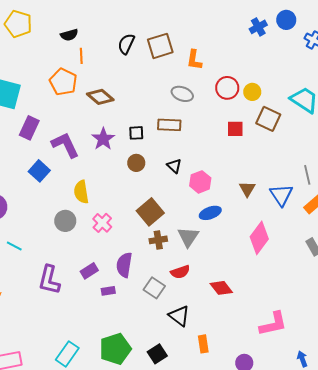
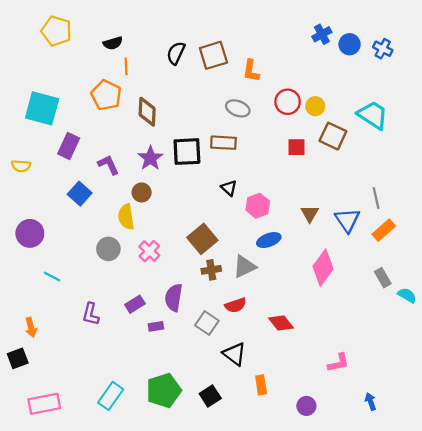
blue circle: (286, 20) -> (350, 44), moved
brown diamond: (100, 97) -> (147, 112), turned 52
black square: (136, 133) -> (187, 152), size x1.8
purple L-shape: (65, 145) -> (108, 165), size x0.7
brown circle: (136, 163) -> (142, 192), moved
gray triangle: (188, 237) -> (244, 267), turned 30
purple L-shape: (49, 280) -> (91, 314), size x0.7
pink L-shape: (273, 324) -> (338, 363), size x0.7

